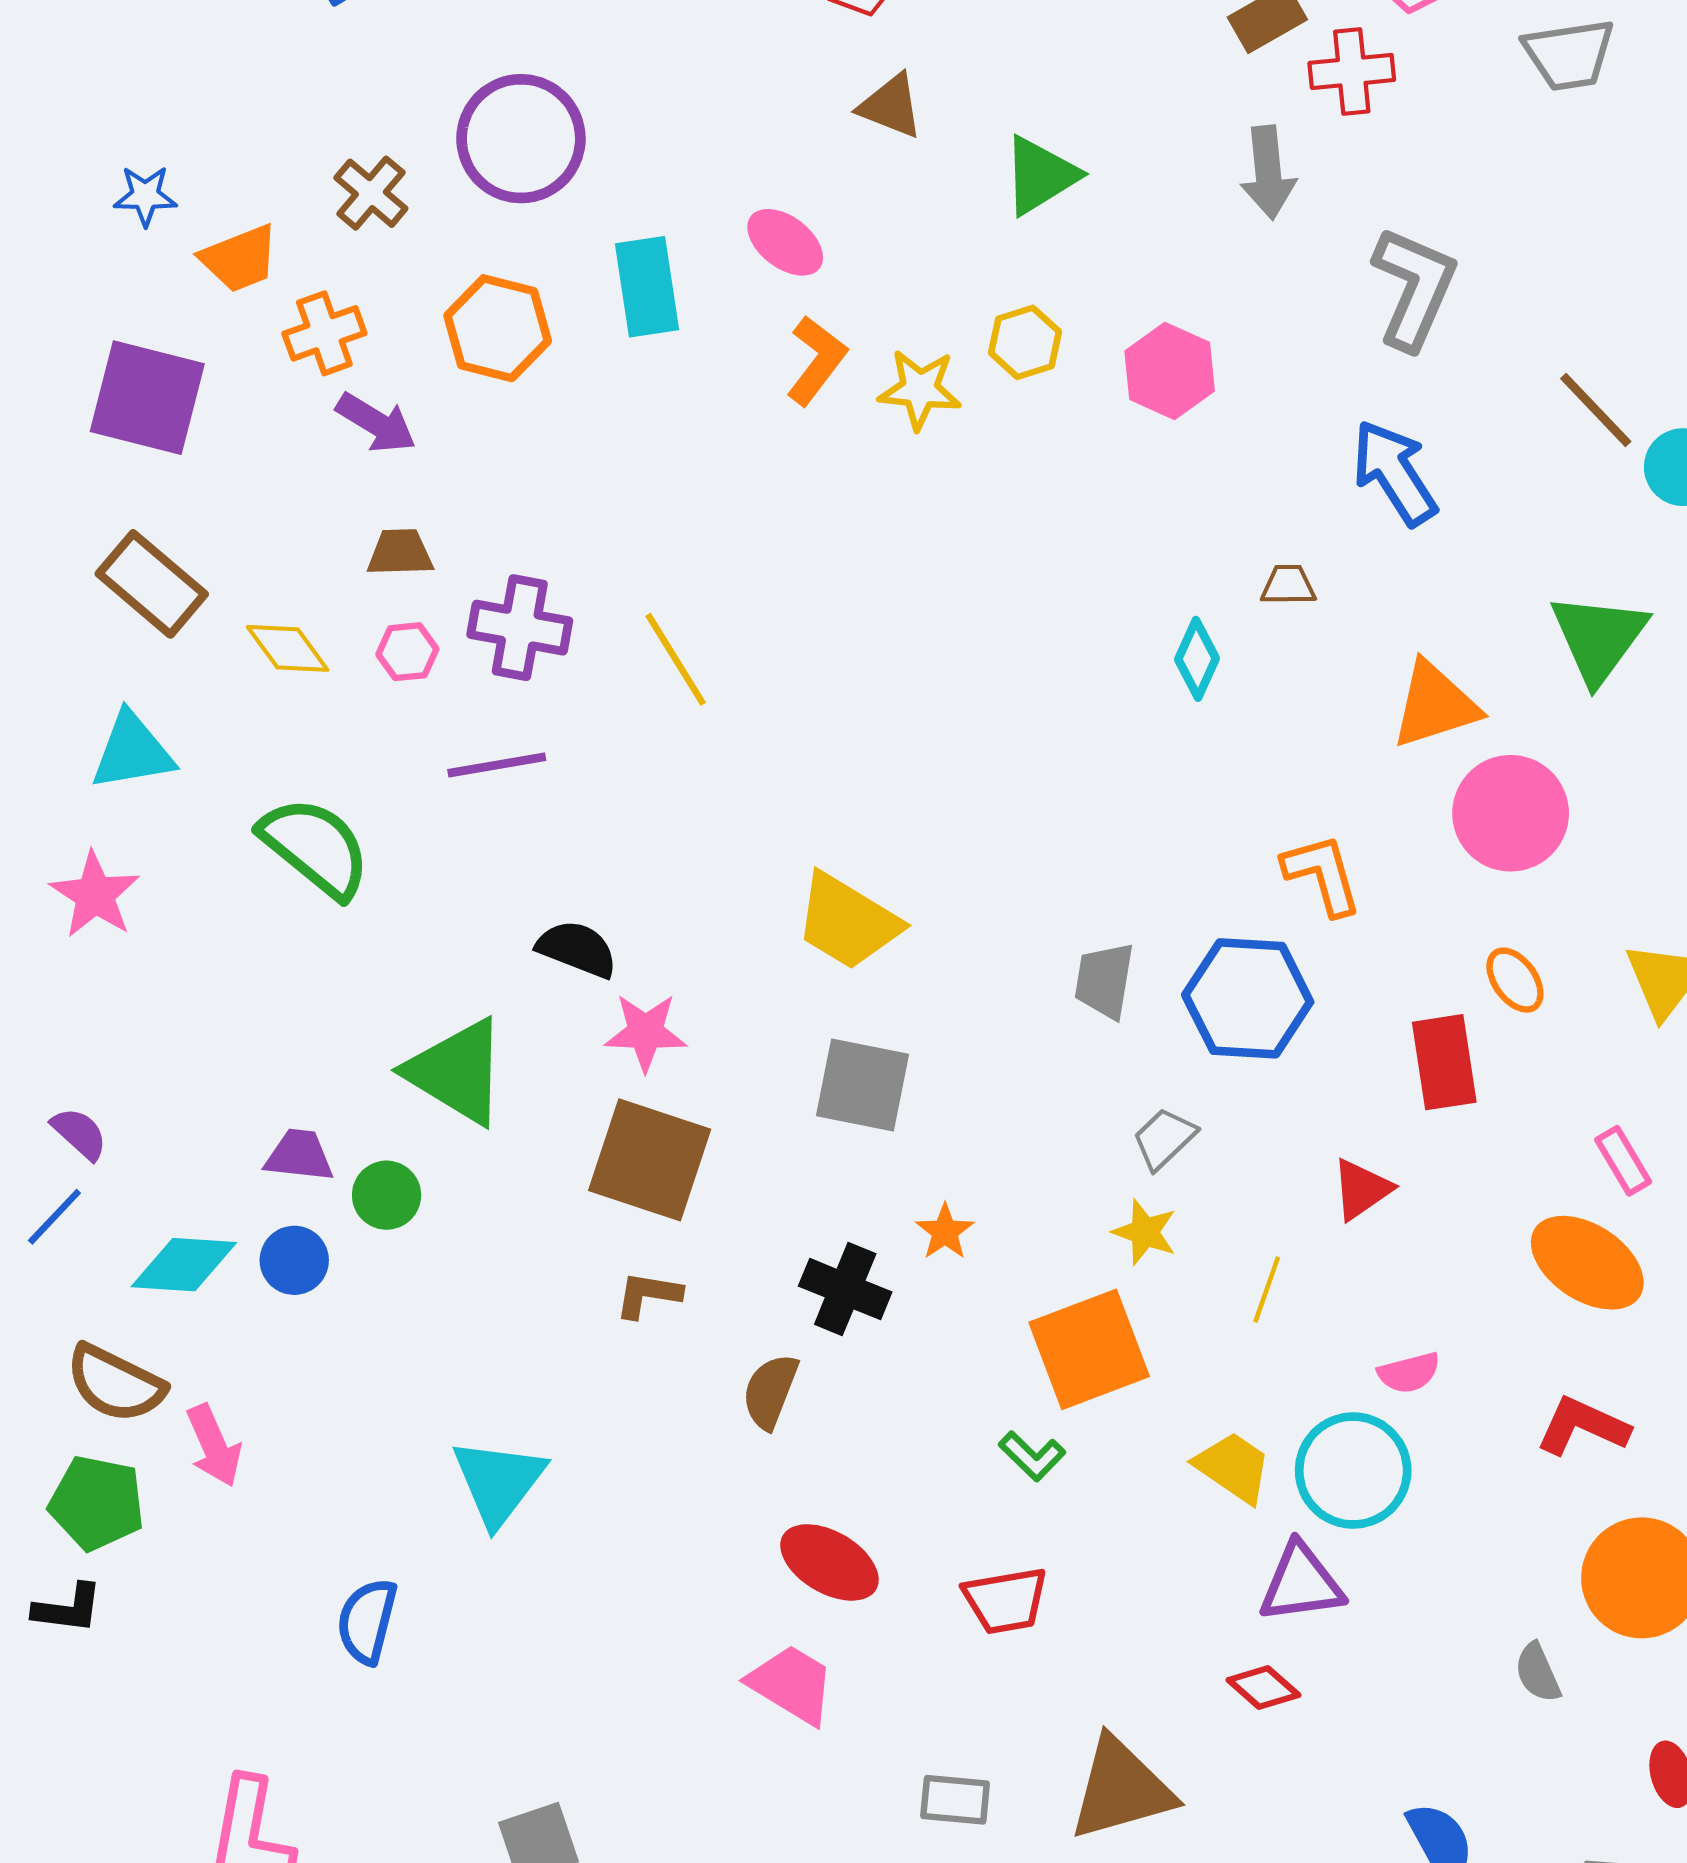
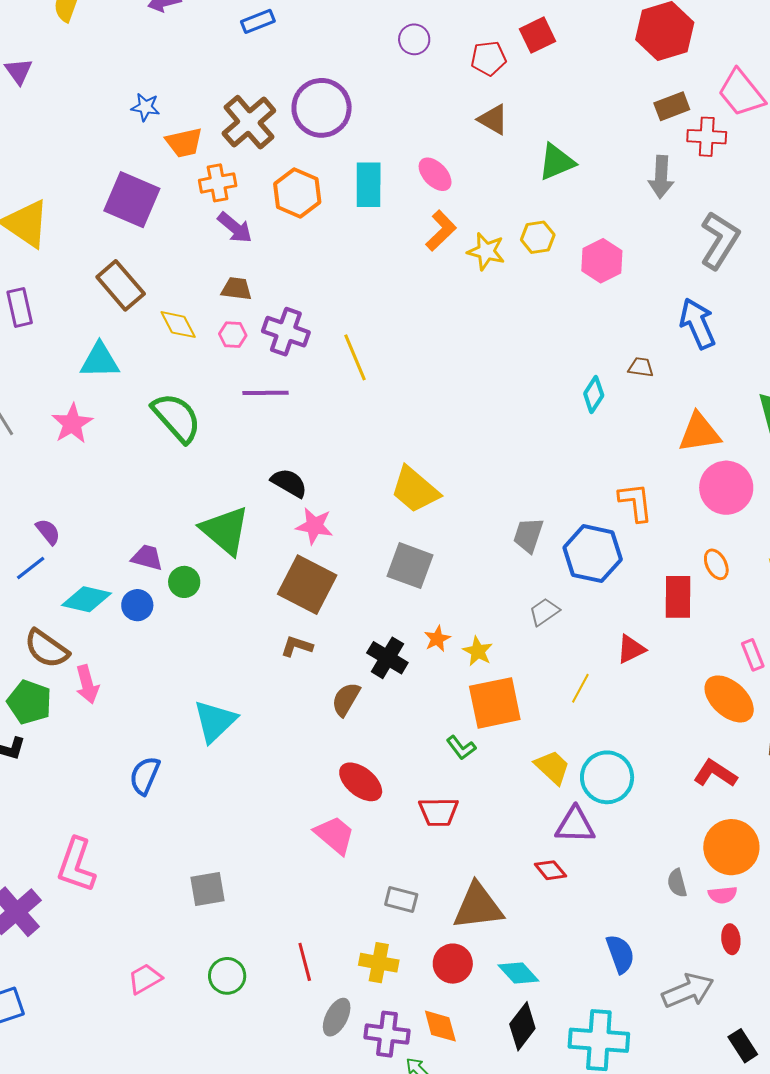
brown cross: (371, 193) -> (249, 122), size x1.6
yellow star: (1145, 1232) -> (478, 651), moved
pink semicircle: (1409, 1373) -> (723, 895), moved

